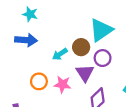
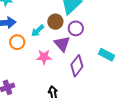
orange circle: (39, 81) -> (17, 42), moved

